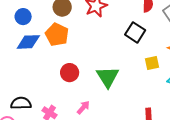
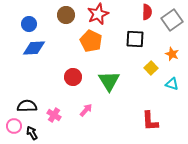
black square: (135, 32) -> (135, 39), turned -30
orange pentagon: (57, 35) -> (91, 41), moved
yellow square: (152, 63) -> (151, 68), turned -32

